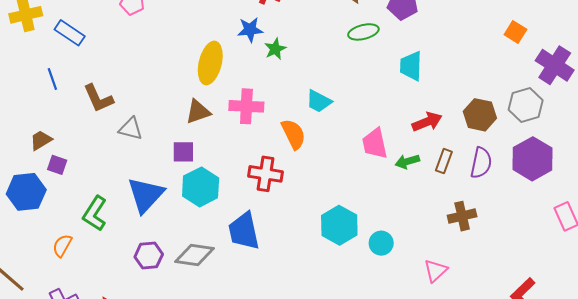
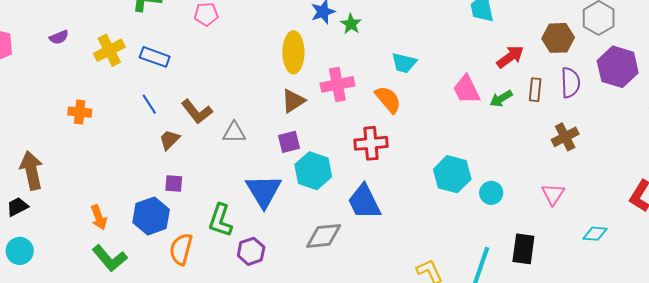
brown trapezoid: (41, 140) -> (169, 140), moved
cyan circle: (381, 243) -> (491, 193), moved
orange semicircle: (62, 246) -> (181, 249), moved, size x1.4
purple hexagon: (149, 256) -> (251, 251), moved

